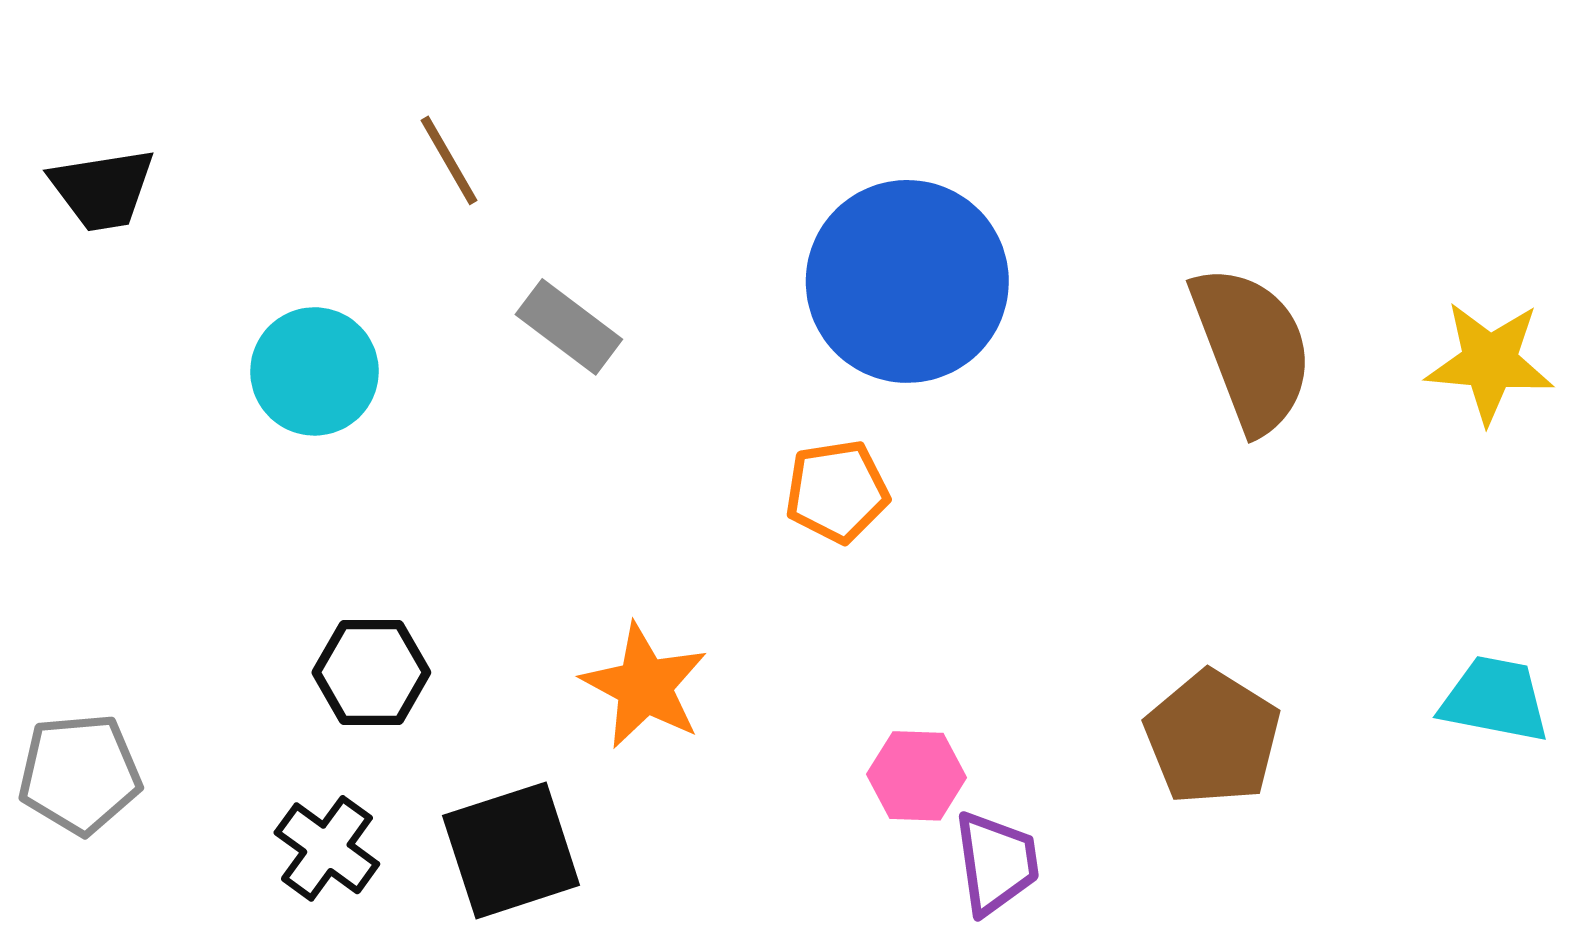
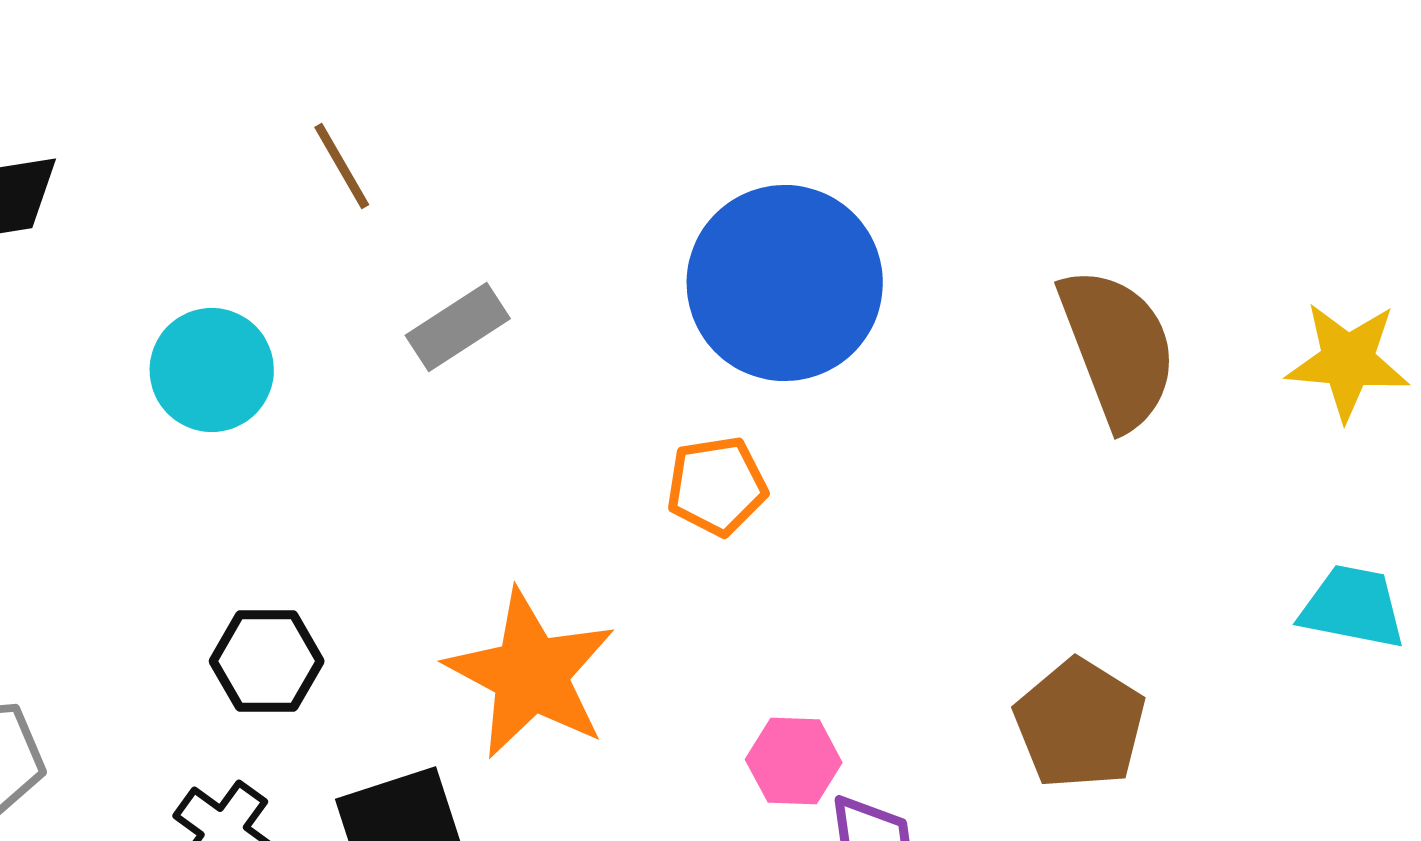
gray rectangle: (569, 327) -> (458, 327), turned -70
orange star: (644, 686) -> (531, 674), size x1.4
cyan trapezoid: (1495, 699) -> (1353, 607), moved

